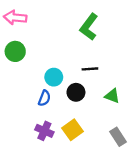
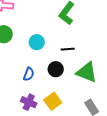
cyan circle: (54, 77) -> (37, 42), moved
green triangle: (112, 96) -> (87, 72), size x1.6

